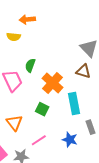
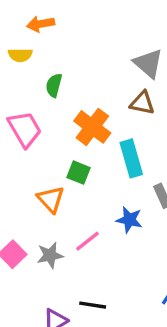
green semicircle: (30, 65) -> (54, 85), moved
orange triangle: (14, 123) -> (51, 199), moved
pink line: (39, 140) -> (88, 241), moved

